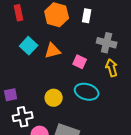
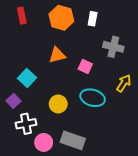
cyan square: (29, 46) -> (27, 78), moved
yellow arrow: (112, 68) -> (124, 83), moved, turned 48
purple square: (11, 95) -> (14, 101), turned -32

